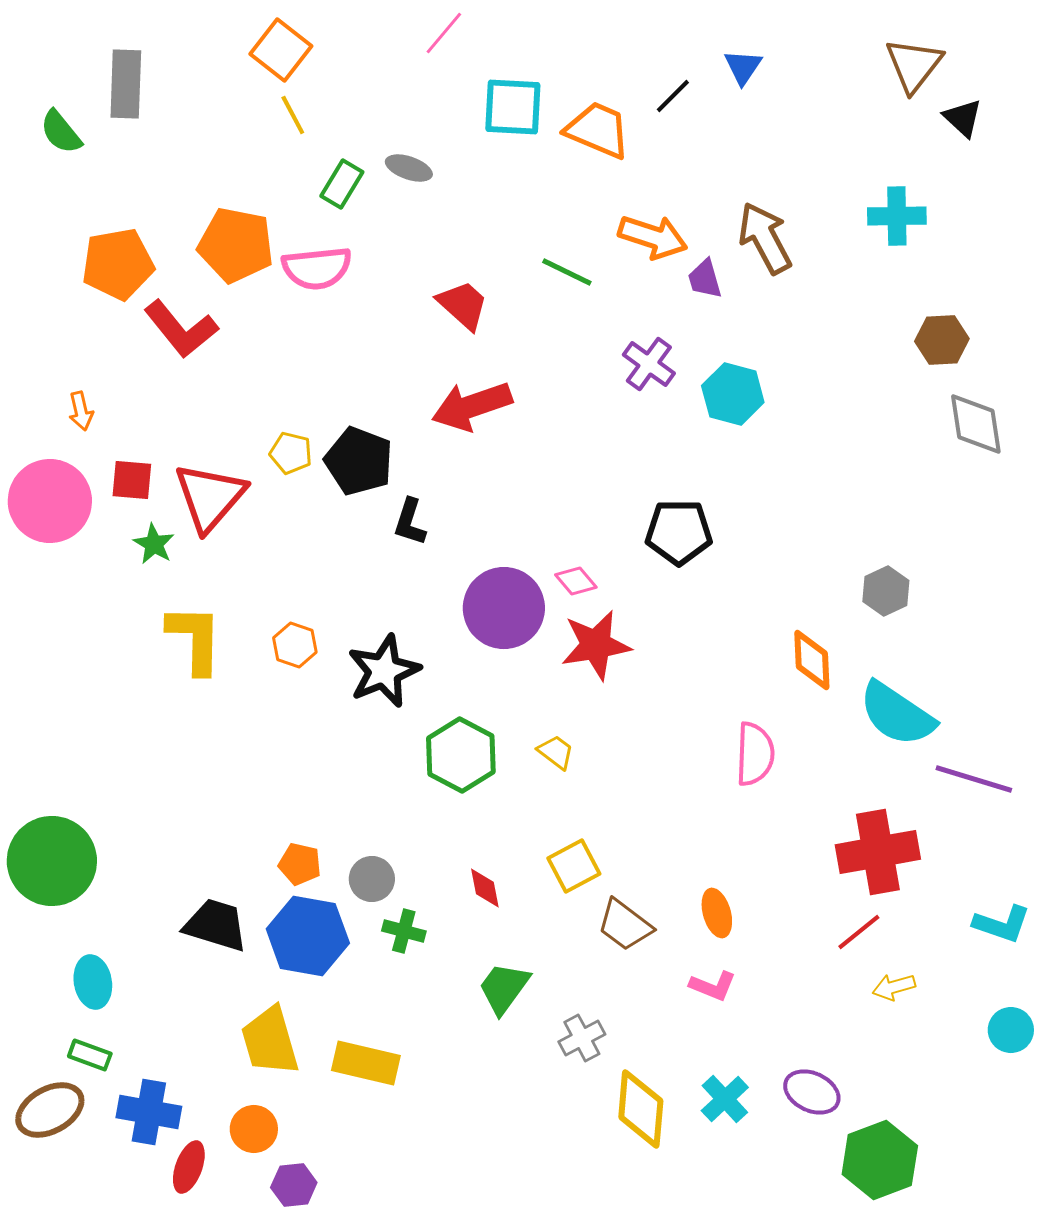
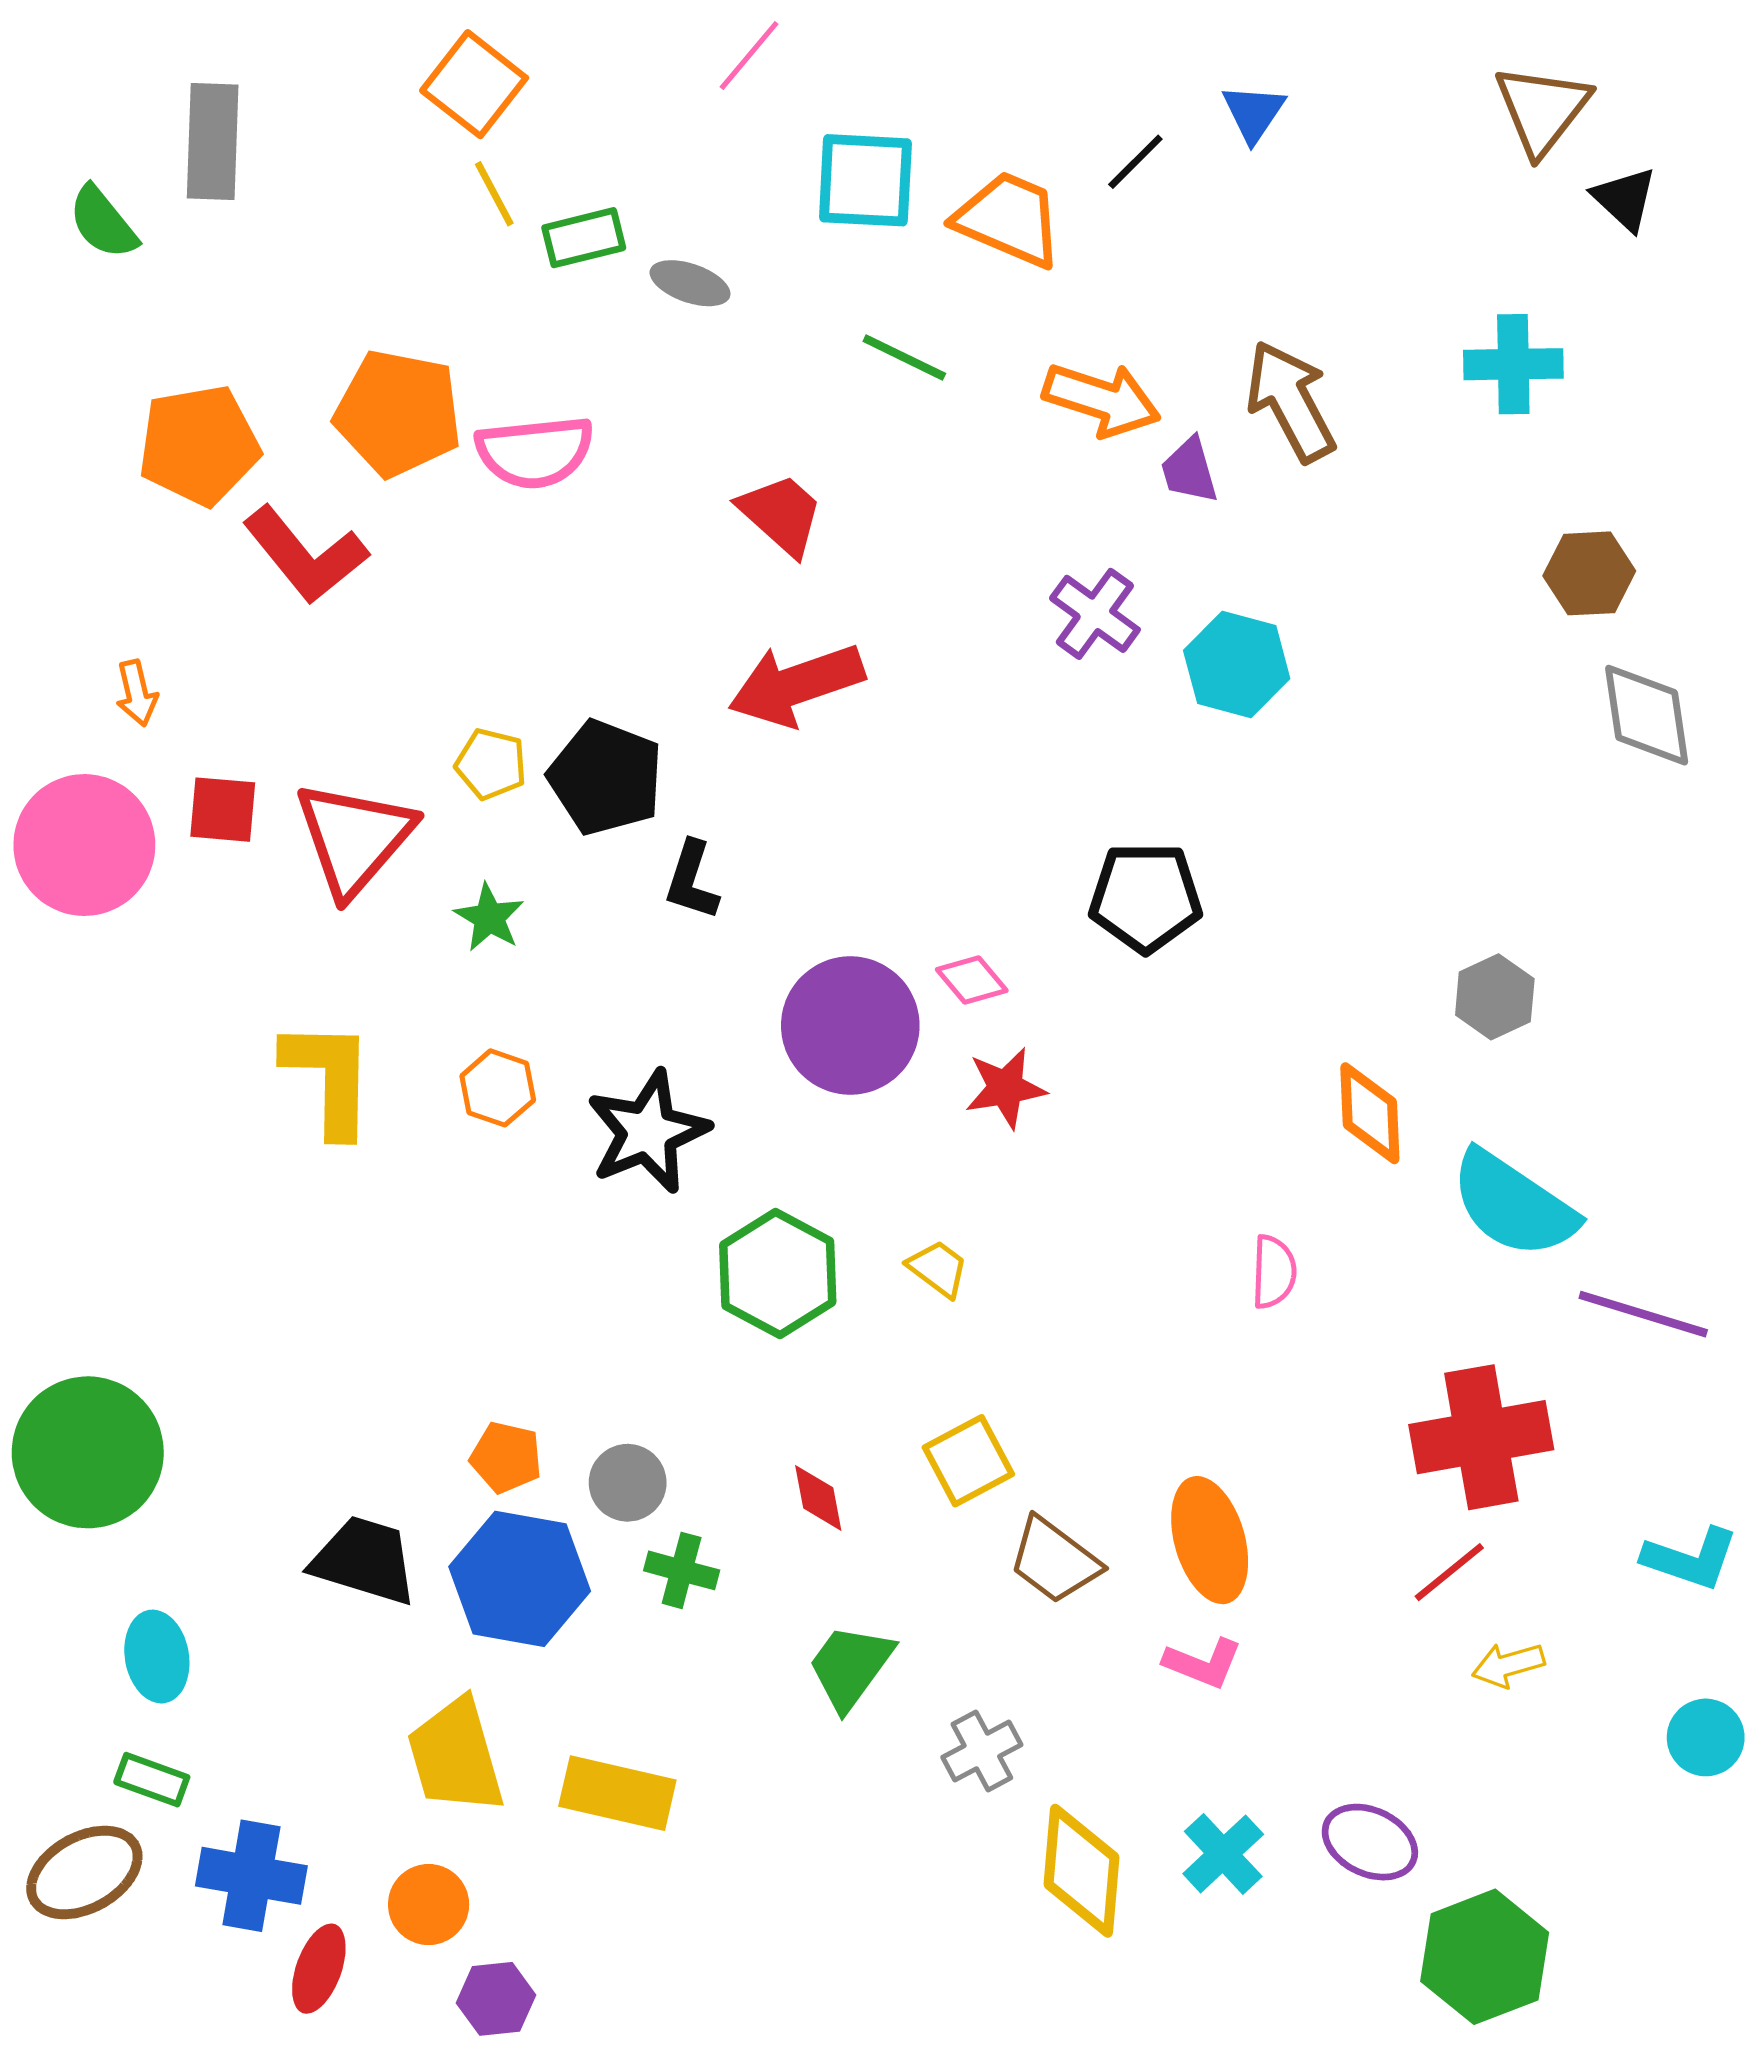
green rectangle: (342, 184) -> (584, 238), moved, turned 45
green line: (567, 272) -> (904, 357), moved
green star: (154, 544) -> (489, 918), moved
red star: (596, 645) -> (1006, 1088), size x0.7
pink semicircle: (755, 754) -> (1274, 1272), size x0.7
orange ellipse: (717, 913) -> (1210, 1540), size x1.5

